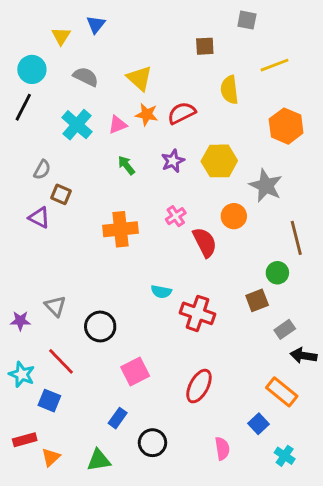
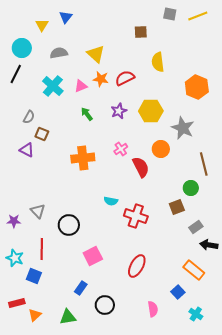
yellow line: (274, 65) -> (198, 16), moved
gray semicircle: (86, 77) -> (59, 53), turned -36
red line: (61, 361) -> (42, 249), turned 45

